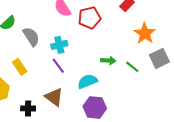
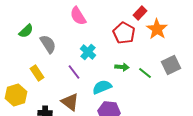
red pentagon: (90, 18) -> (124, 33), moved, turned -30
orange star: (145, 33) -> (157, 29), moved
cyan cross: (59, 45) -> (88, 52), moved, turned -35

